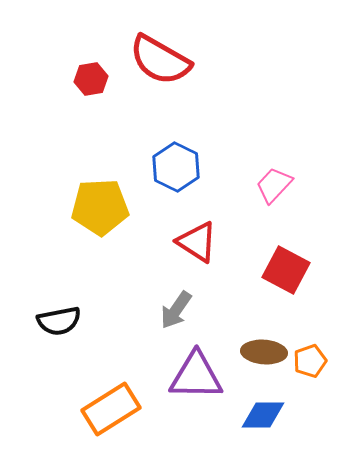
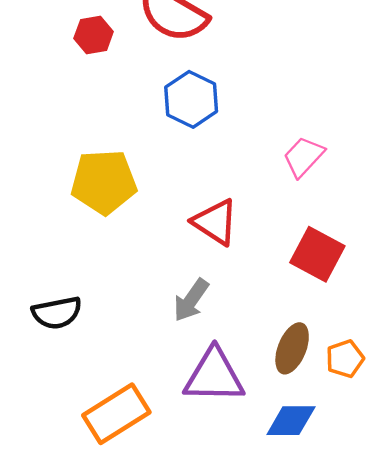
blue hexagon: (176, 167) -> (191, 99), moved
brown ellipse: (264, 352) -> (292, 348), turned -72

